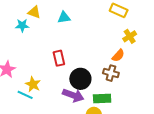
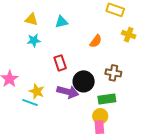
cyan star: (22, 25) -> (34, 40), moved
yellow cross: (130, 36) -> (129, 35), turned -32
orange semicircle: (118, 56) -> (96, 41), moved
purple arrow: (73, 95) -> (68, 92), moved

